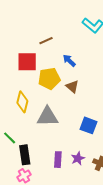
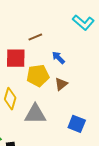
brown triangle: (72, 86) -> (61, 84), turned 40

